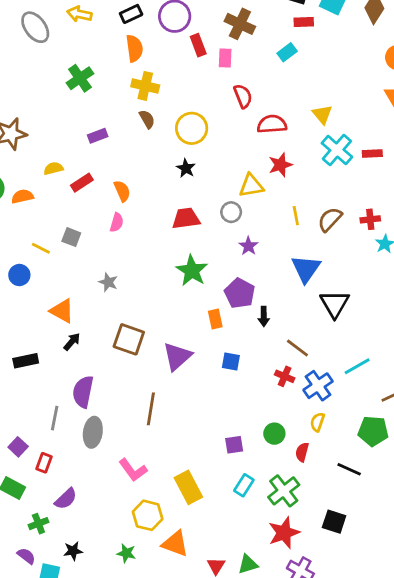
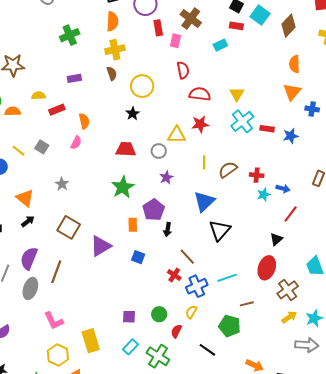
yellow cross: (145, 86) -> (115, 50), turned -36
brown line: (151, 409) -> (56, 272), moved
green cross: (284, 491) -> (158, 356), turned -30

